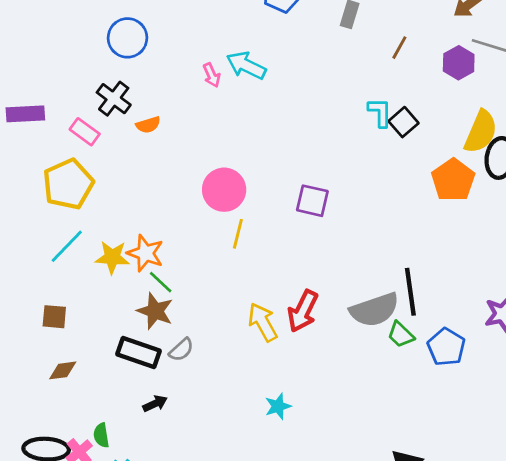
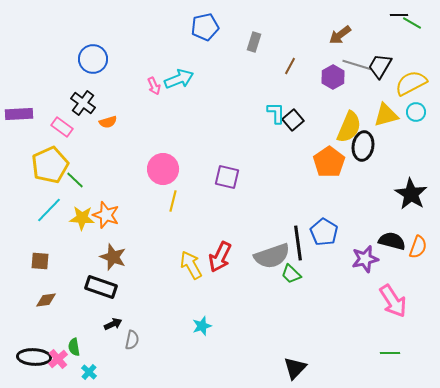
cyan arrow: (246, 65) -> (179, 79), turned 132
green line: (161, 282) -> (75, 180), moved
blue pentagon: (446, 347) -> (324, 232), moved
gray semicircle: (181, 350) -> (132, 340), moved, turned -36

